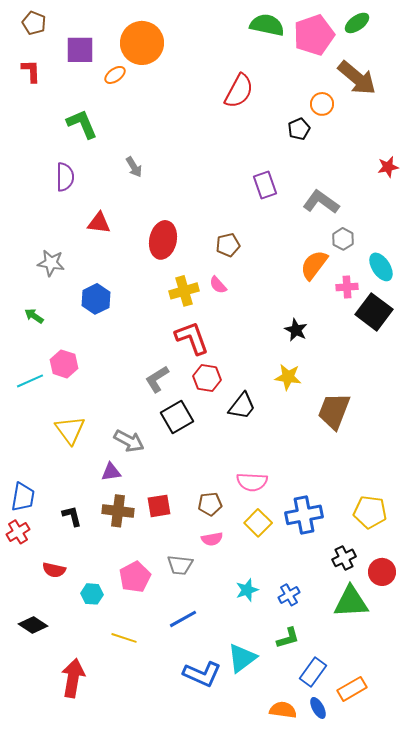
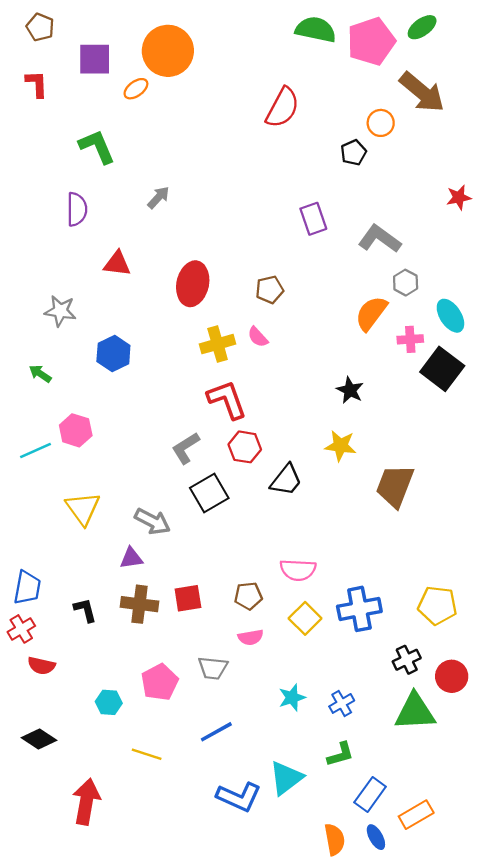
gray arrow: (134, 167) -> (158, 197), turned -105
red semicircle: (54, 570) -> (41, 666), moved
orange semicircle: (283, 710) -> (335, 839), turned 72

